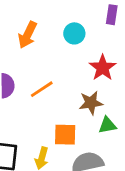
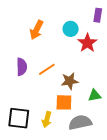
red star: (103, 68) -> (87, 43), moved
brown star: (91, 103) -> (70, 81), moved

